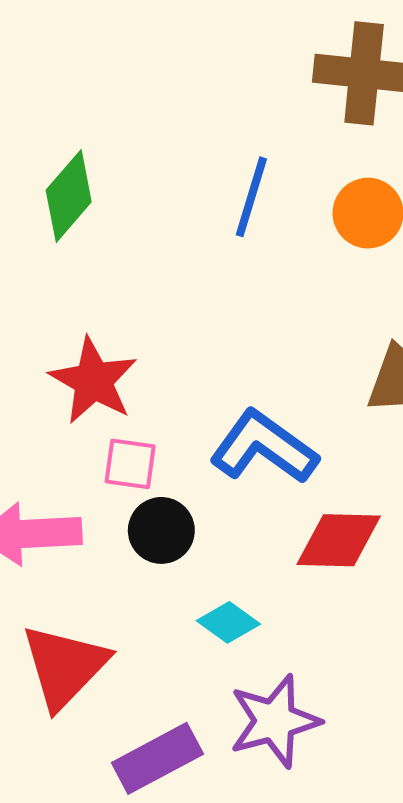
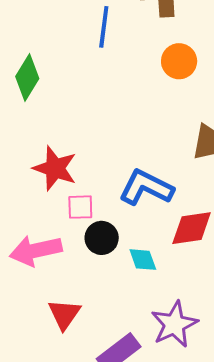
blue line: (251, 197) -> (104, 27), moved
cyan diamond: (228, 622) -> (143, 260), moved, turned 44
red triangle: (65, 666) -> (64, 314), size x0.7

